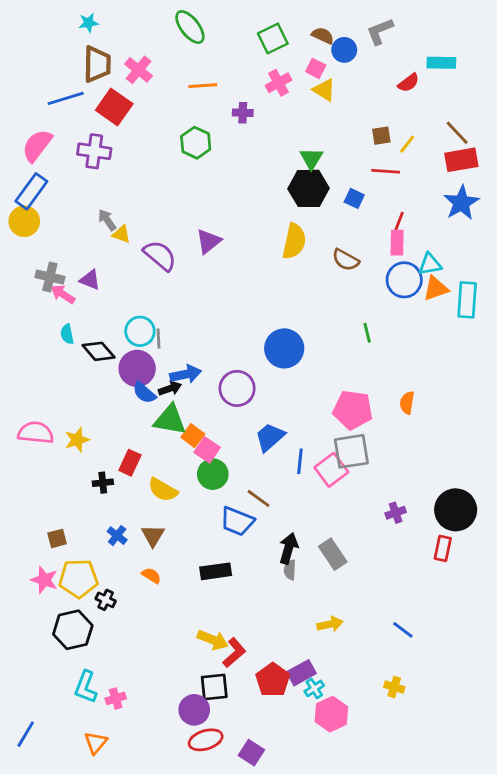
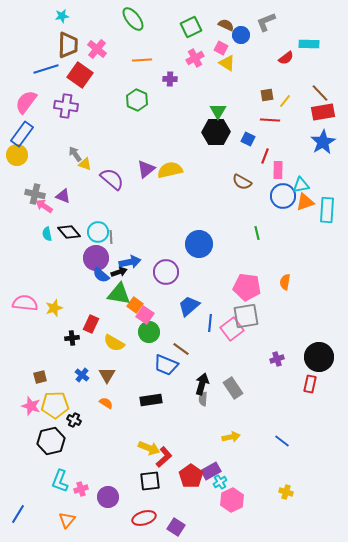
red line: (398, 223) -> (265, 156), moved
yellow semicircle: (294, 241) -> (170, 170), moved, turned -115
black diamond: (99, 351) -> (69, 232), moved
yellow cross: (394, 687) -> (286, 492), moved
purple circle: (194, 710) -> (108, 497), moved

